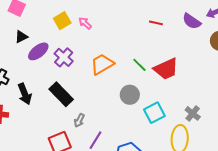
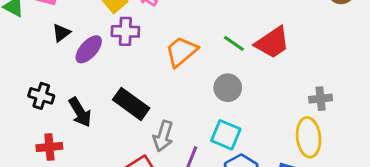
purple cross: (64, 57) -> (125, 31), moved, turned -30
cyan square: (154, 113) -> (226, 135), moved, turned -30
gray cross: (193, 113) -> (321, 99), turned -35
gray arrow: (79, 120) -> (163, 136), size x1.5

